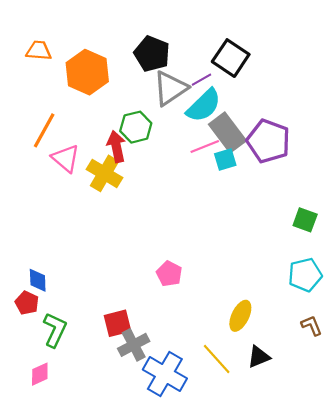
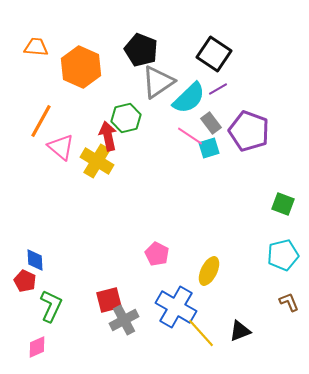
purple line: (202, 80) -> (218, 89), moved
gray rectangle: (227, 132) -> (211, 123), size x0.6
pink line: (205, 147) -> (190, 136), turned 56
yellow ellipse: (240, 316) -> (209, 271), moved
blue cross: (165, 374) -> (176, 307), moved

